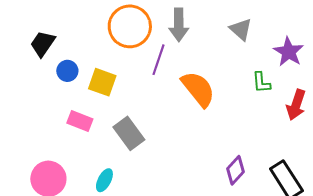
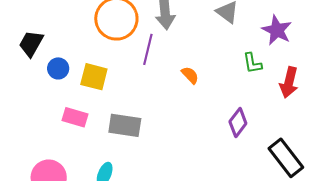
orange semicircle: (198, 89) -> (190, 75), size x0.5
gray rectangle: (129, 133) -> (125, 125), turned -40
purple diamond: (236, 170) -> (238, 123), moved

